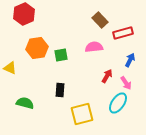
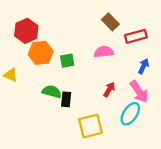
red hexagon: (24, 14) -> (26, 31), moved
red arrow: (107, 76) -> (109, 89), moved
pink arrow: (126, 83) -> (139, 92), size x1.5
green semicircle: (25, 103) -> (52, 92), moved

